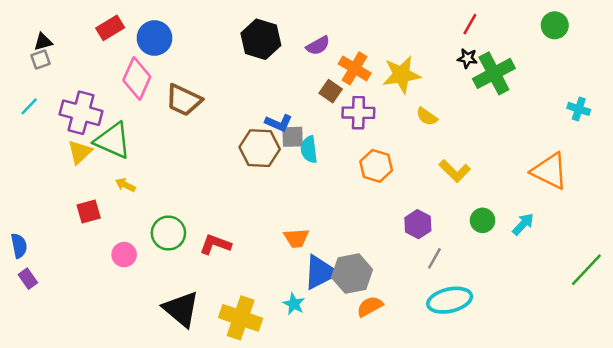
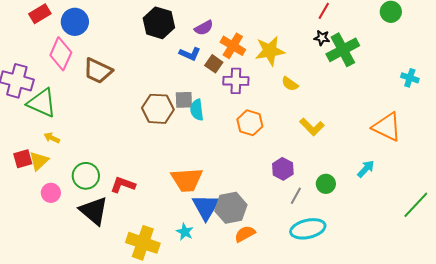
blue L-shape: (279, 123) -> (190, 54), moved
yellow triangle: (80, 152) -> (39, 161), moved
green circle: (483, 220) -> (326, 184), moved
orange trapezoid: (296, 238) -> (187, 180), size x1.6
blue triangle: (320, 272) -> (206, 207), turned -32
black triangle: (181, 309) -> (94, 211), moved

